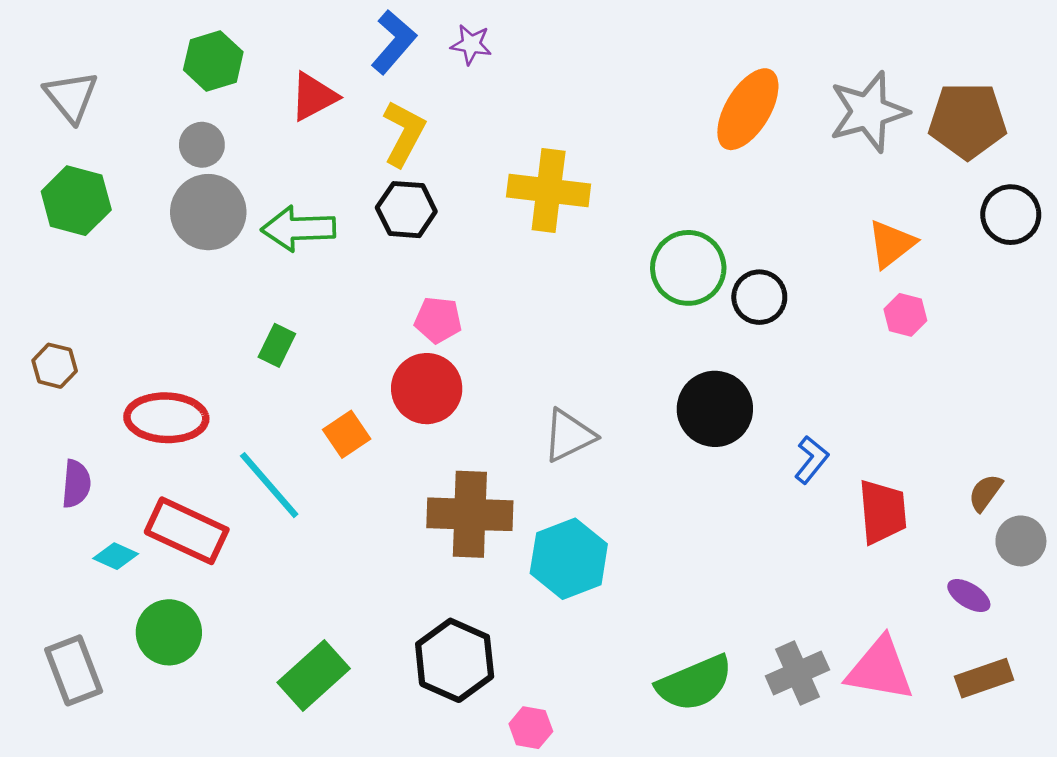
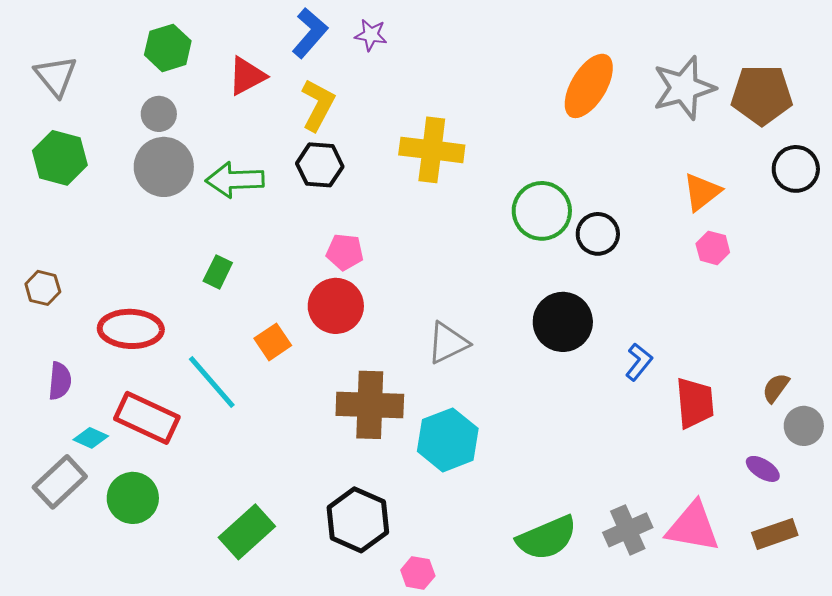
gray rectangle: (74, 670) -> (60, 482), moved, turned 68

